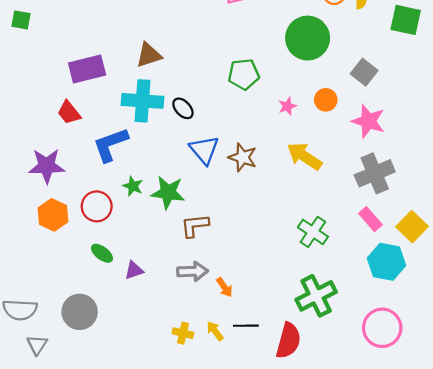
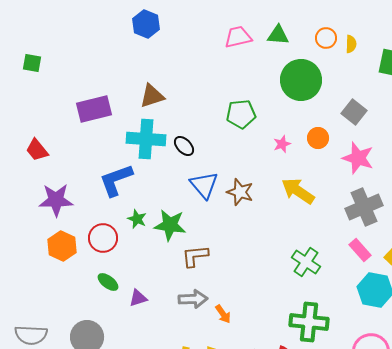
red trapezoid: (69, 113) -> (37, 150), moved
green cross: (316, 296) -> (309, 322), turned 33

